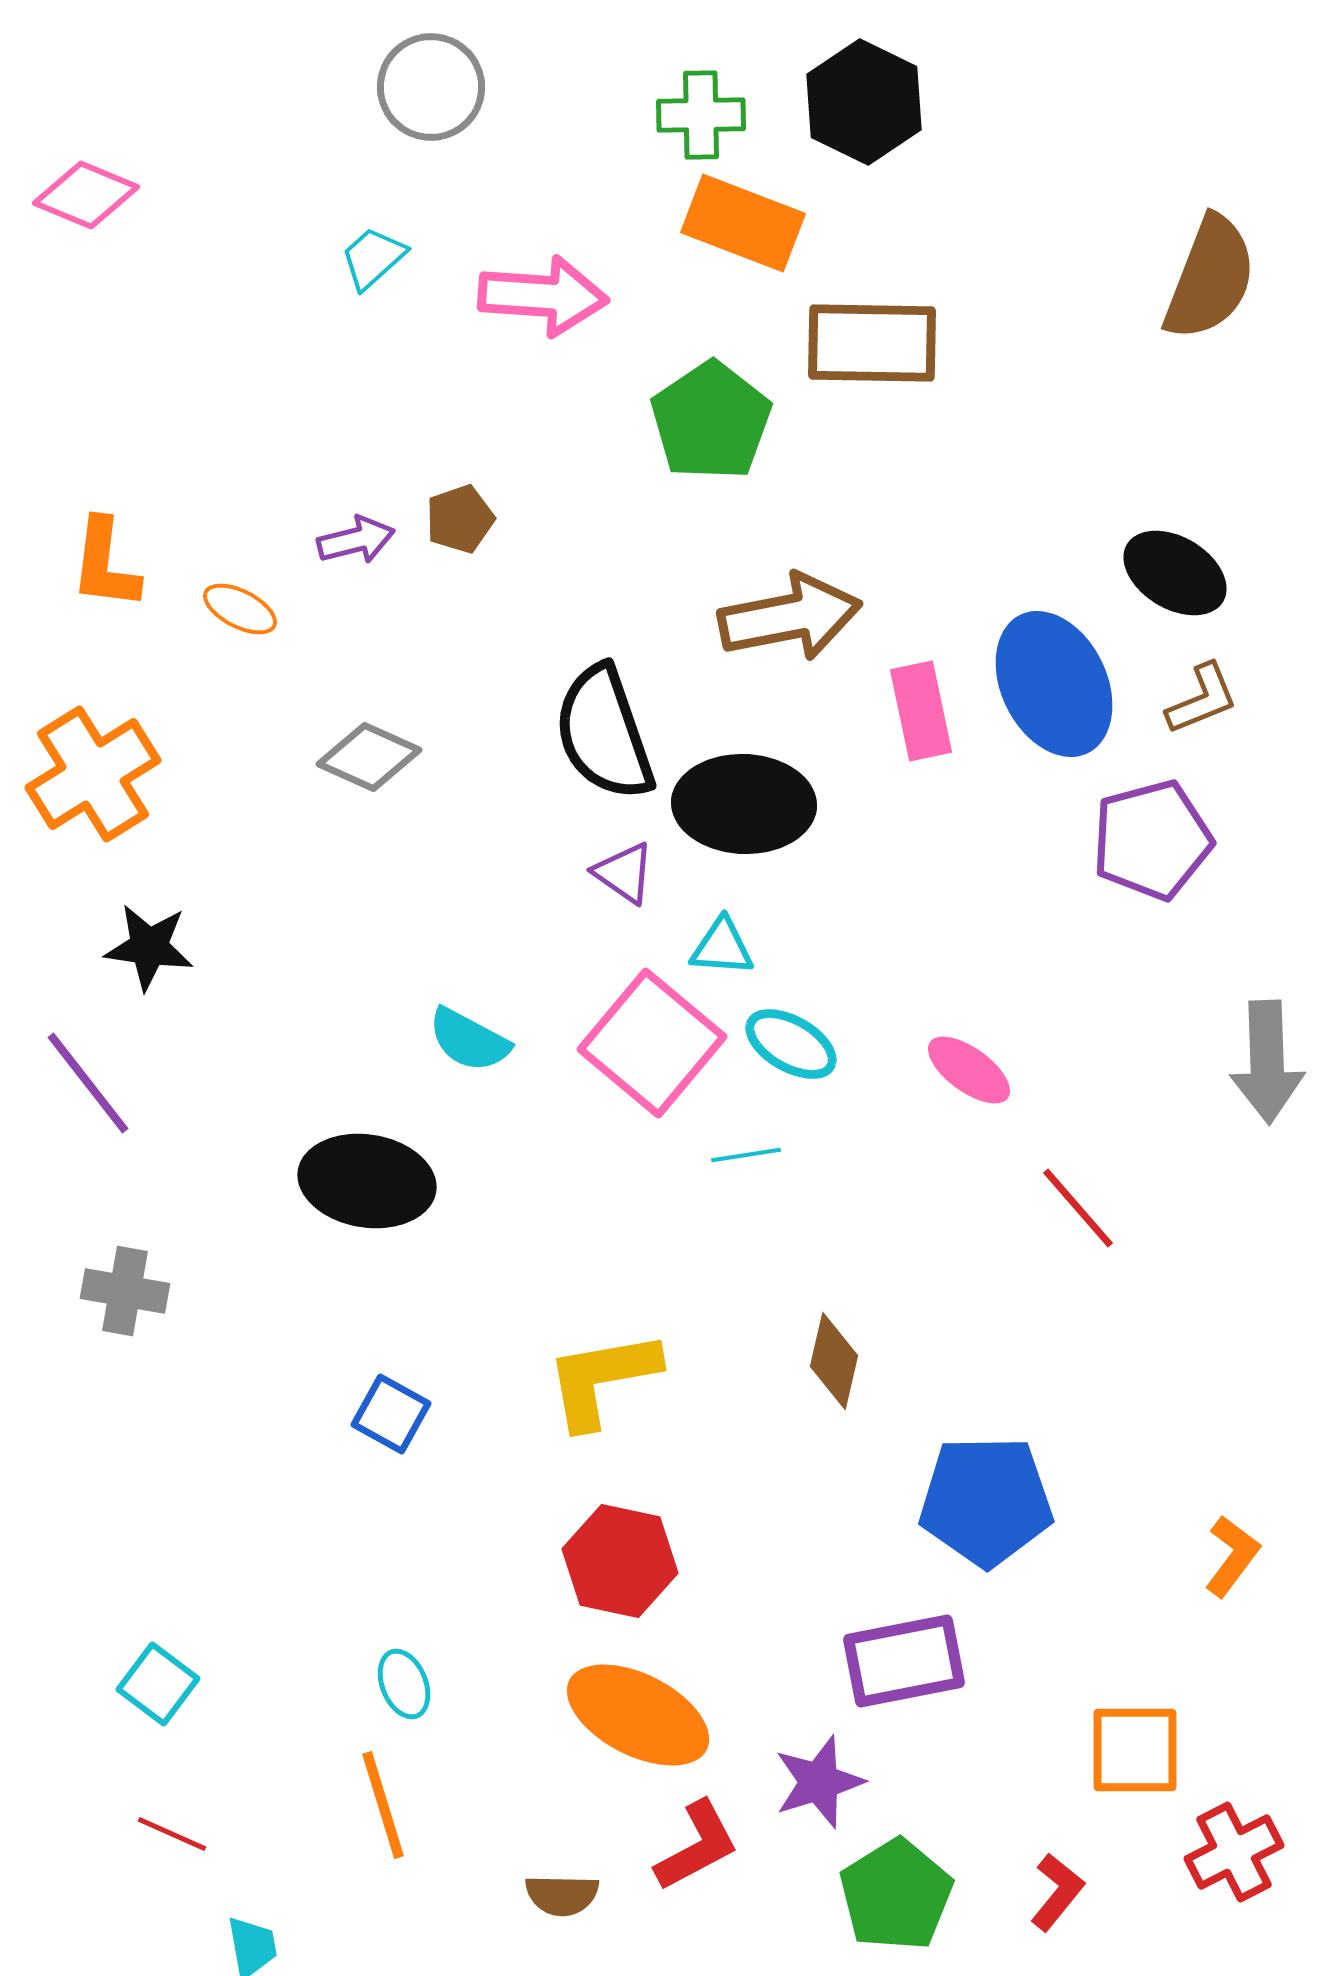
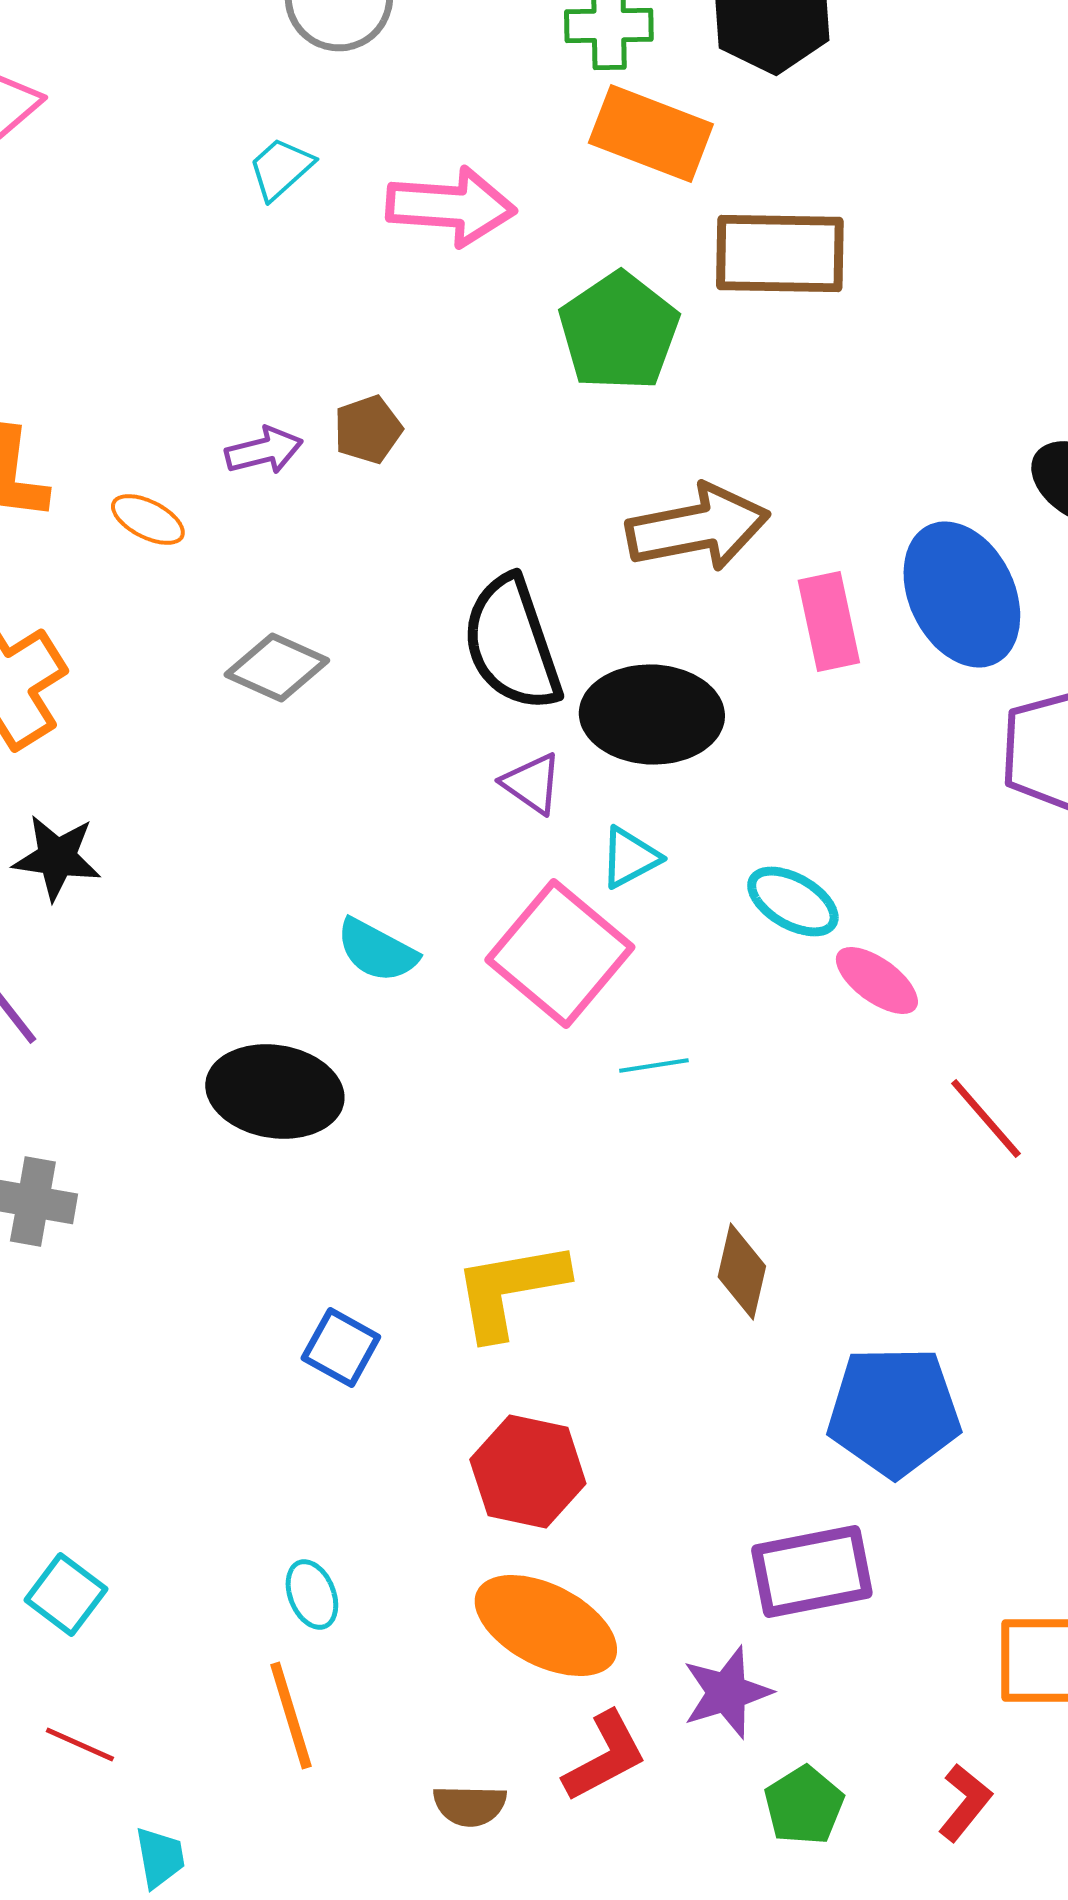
cyan triangle: (722, 947) -> (630, 858), turned -32
cyan ellipse: (791, 1044) -> (793, 902), moved
blue square: (391, 1414) -> (341, 1348), moved
green pentagon: (896, 1895) -> (804, 1806), size x0.7

